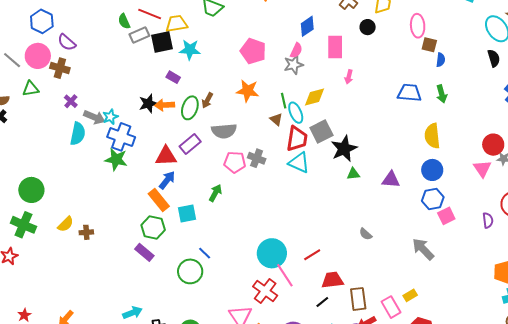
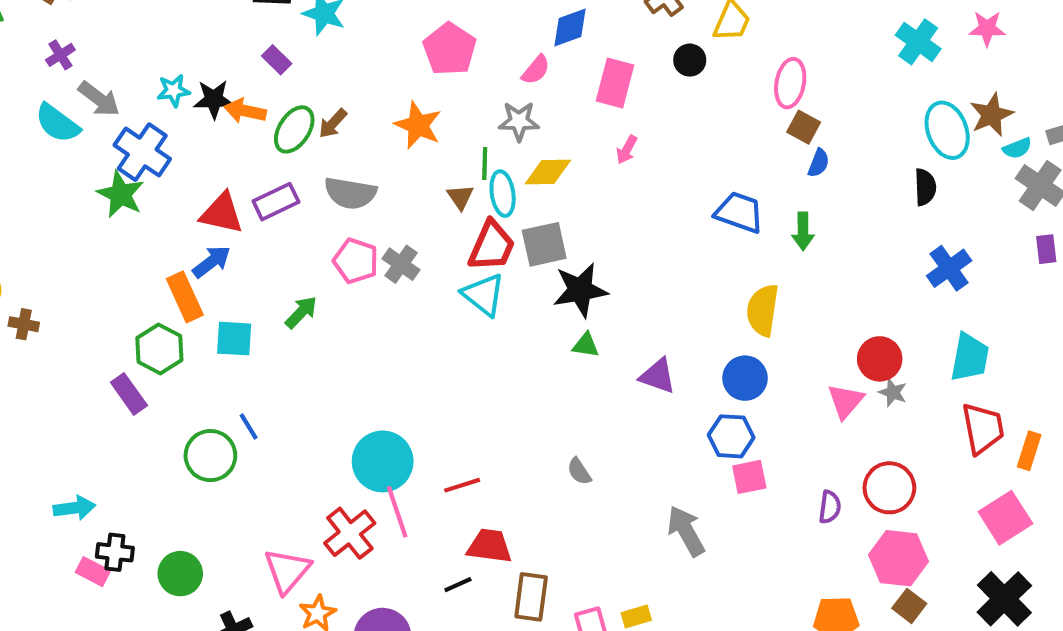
gray star: (294, 65) -> (519, 121), moved
cyan star: (110, 117) -> (173, 90), moved
cyan semicircle: (78, 134) -> (57, 123), turned 100

